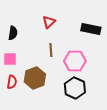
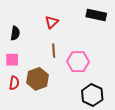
black rectangle: (91, 29) -> (96, 15), moved
black hexagon: (75, 88) -> (92, 95), moved

